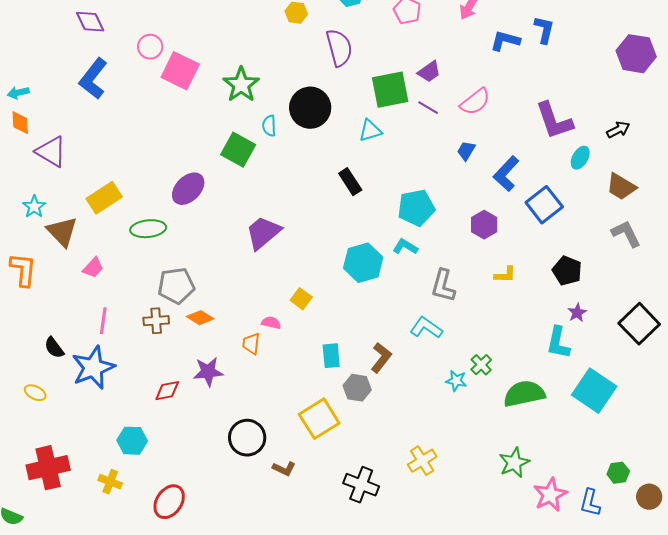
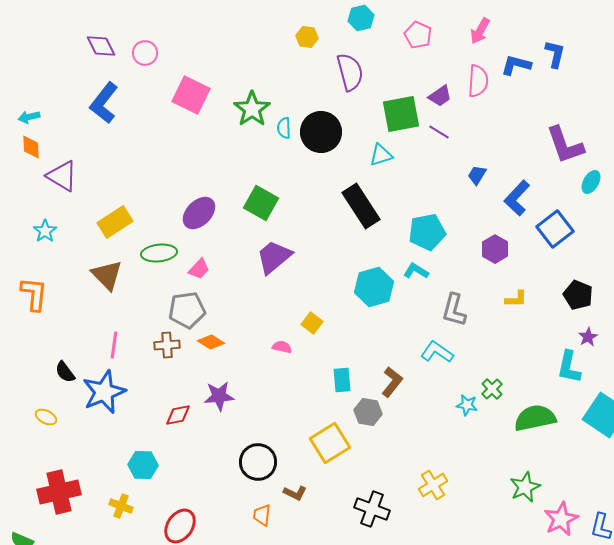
pink circle: (150, 47) -> (145, 53), moved
pink semicircle: (475, 102) -> (478, 81), moved, turned -48
cyan semicircle: (269, 126) -> (284, 128), moved
green square: (238, 150) -> (261, 203), moved
black rectangle: (350, 182) -> (361, 206), size x1.6
brown triangle: (62, 232) -> (107, 275), moved
pink trapezoid: (93, 268) -> (199, 269), moved
orange trapezoid: (251, 344) -> (262, 515), moved

